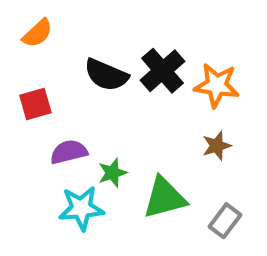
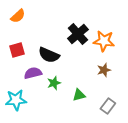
black semicircle: (106, 75) -> (49, 55), moved
green triangle: (165, 198) -> (79, 95), size x0.6
cyan star: (81, 208) -> (16, 100), moved

